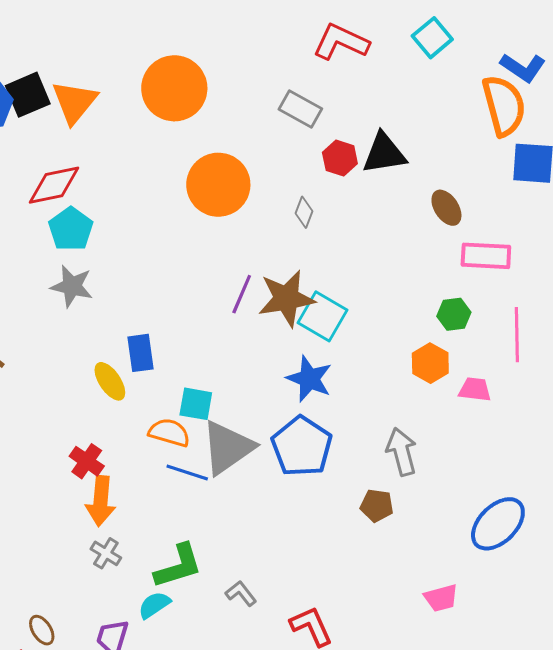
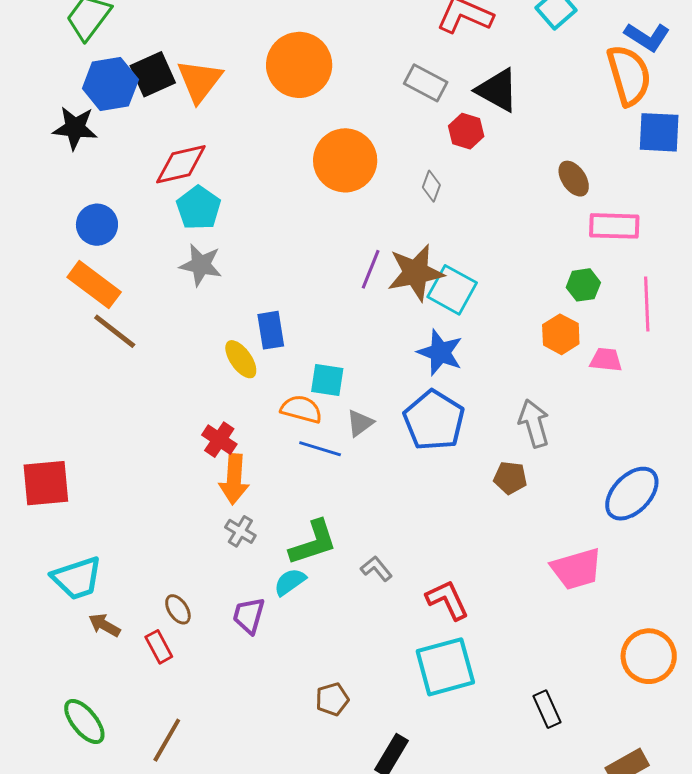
black triangle: (384, 153) -> (497, 90), moved, turned 39
gray triangle: (228, 448) -> (360, 423), size x0.5
pink trapezoid: (441, 598) -> (576, 569), size x1.5

